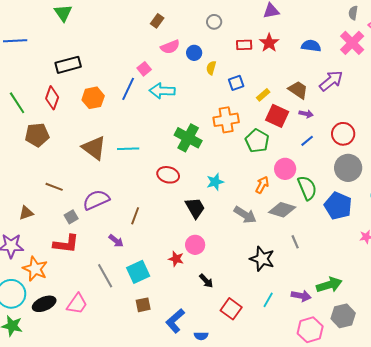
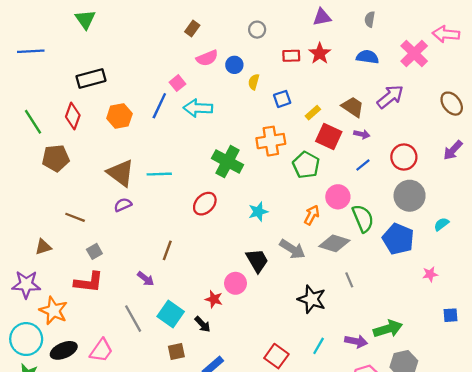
gray semicircle: (353, 13) -> (370, 19), moved
red ellipse: (168, 175) -> (205, 204), turned -60
purple semicircle: (96, 200) -> (123, 205), moved, size x0.6
black trapezoid: (195, 208) -> (257, 261), moved
cyan square: (138, 272) -> (171, 314), turned -30
black arrow: (206, 281) -> (203, 324), moved

